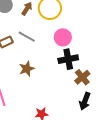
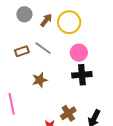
brown cross: (82, 77) -> (68, 113), moved

